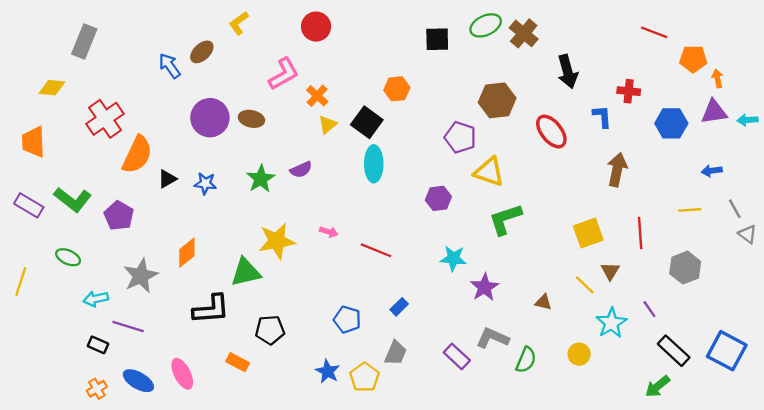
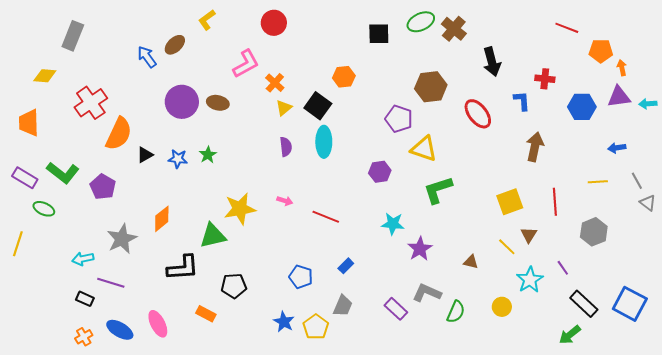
purple semicircle: (301, 170) -> (286, 147), moved, turned -72
green star: (261, 179) -> (208, 155), moved, size x0.7
green ellipse: (68, 257) -> (44, 209), moved

